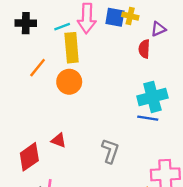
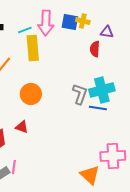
purple triangle: (158, 29) -> (107, 32), turned 32
orange circle: (69, 82) -> (31, 94), moved
gray L-shape: (110, 151) -> (80, 94), moved

